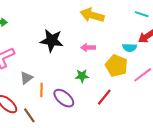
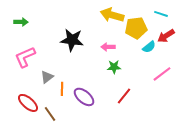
cyan semicircle: (130, 48) -> (149, 47), turned -40
yellow pentagon: (116, 66) -> (136, 28), moved, turned -30
green star: (82, 76) -> (114, 67), moved

